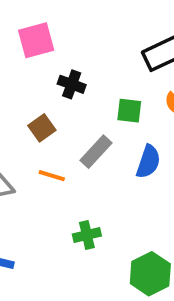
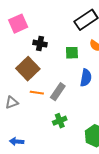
brown square: (42, 128) -> (28, 69), size x1.6
gray rectangle: (96, 152) -> (58, 92), moved

